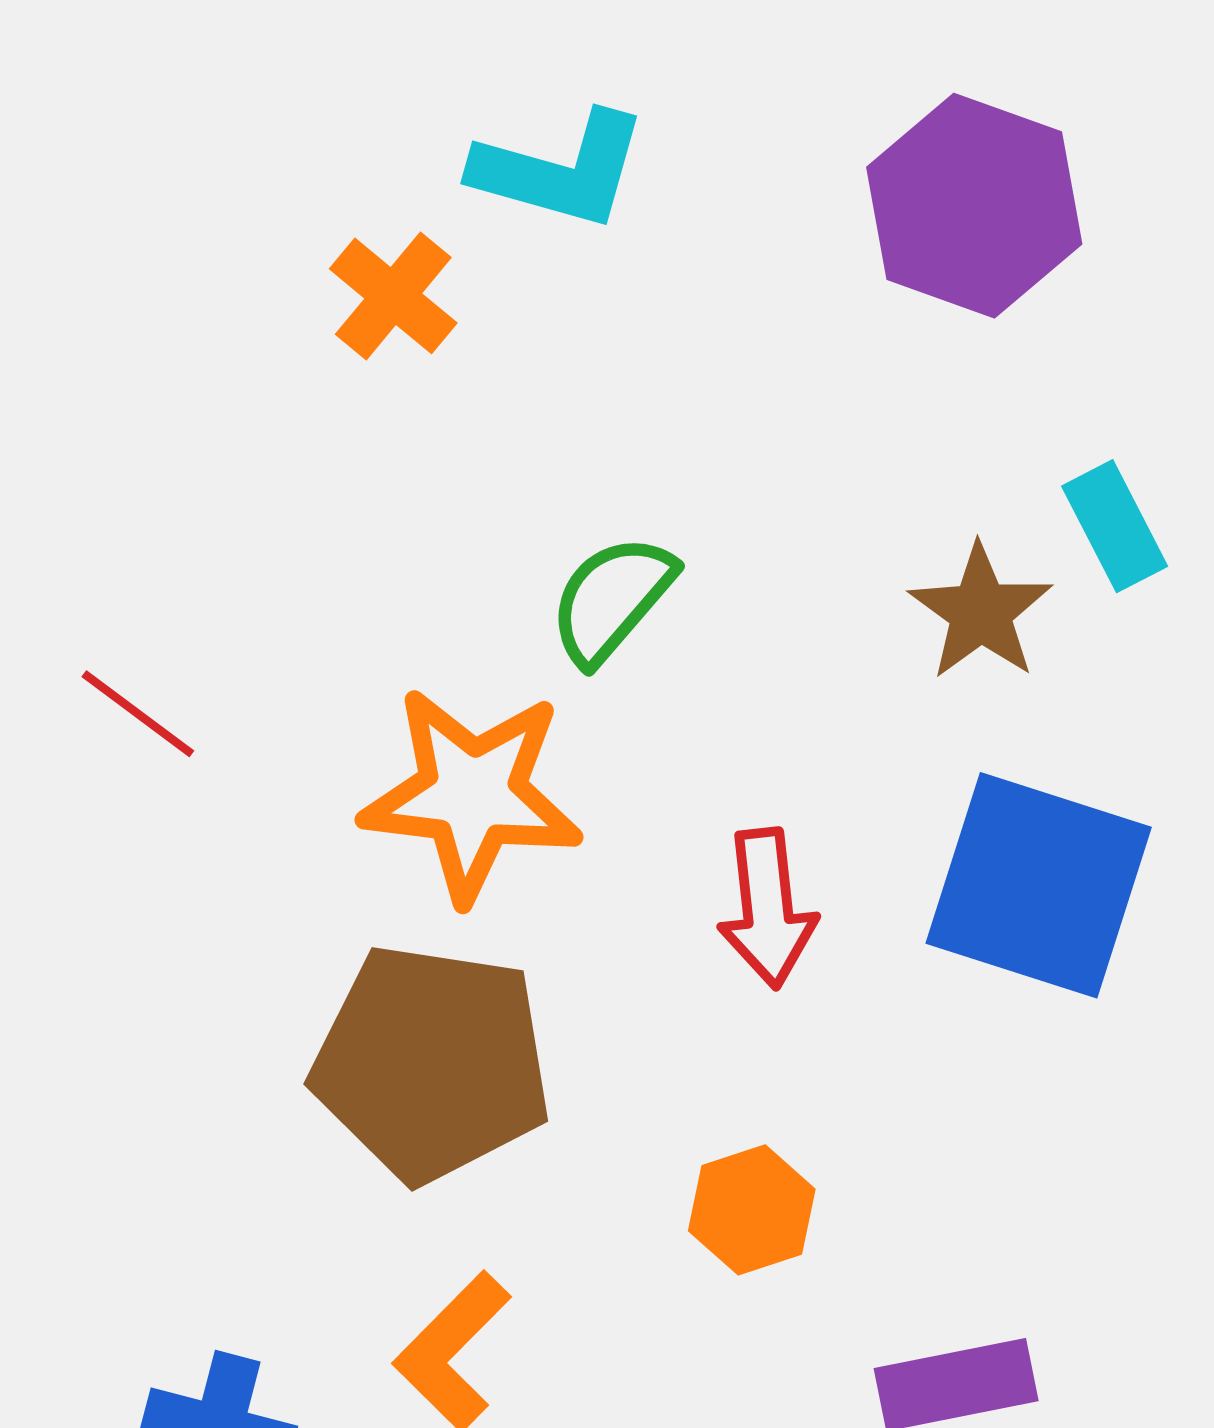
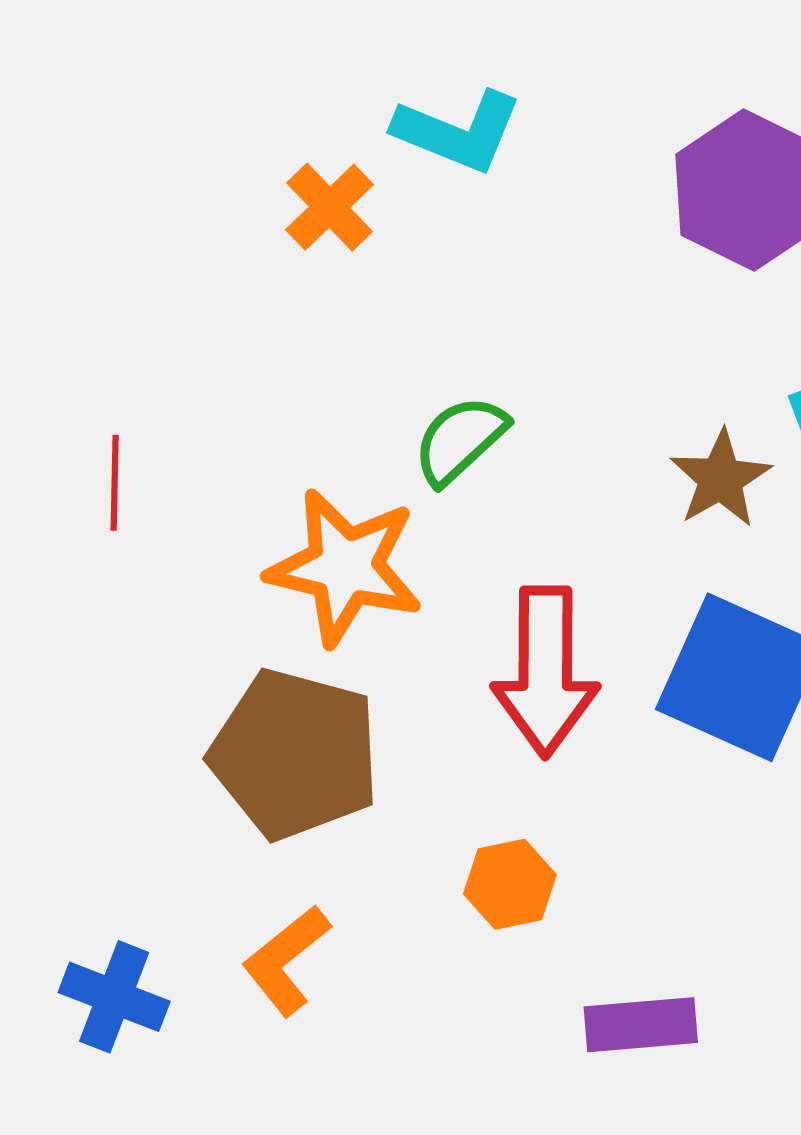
red line: (138, 714) -> (115, 483), turned 48
red arrow: (767, 908) -> (545, 672), size x1.5

